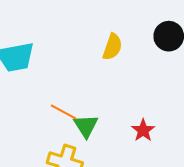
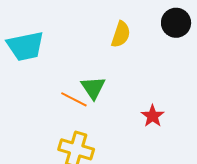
green triangle: (86, 126) -> (93, 88), moved

